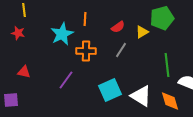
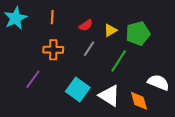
green pentagon: (162, 18) -> (138, 33), moved
cyan star: (62, 34) -> (16, 18), moved
green line: (167, 65) -> (119, 61), moved, turned 40
cyan square: (110, 90) -> (78, 90), turned -30

